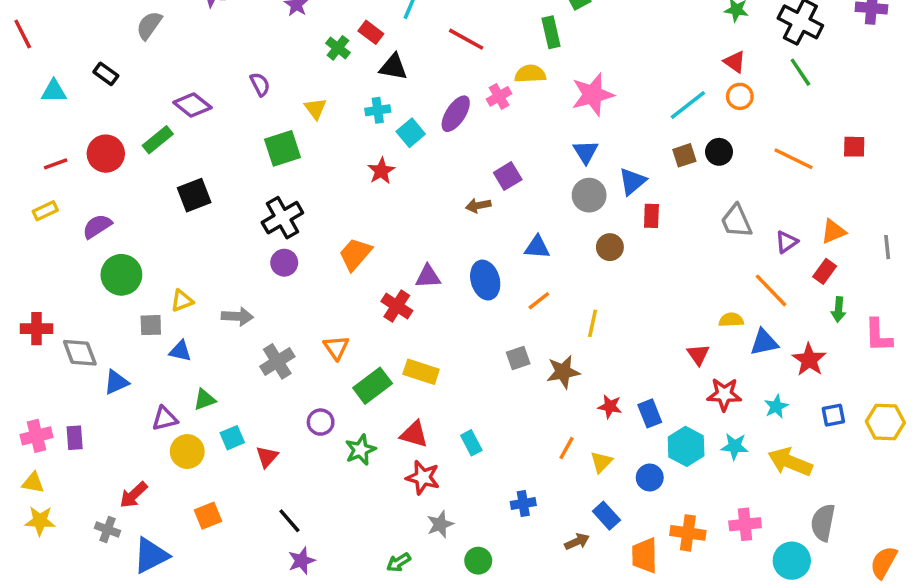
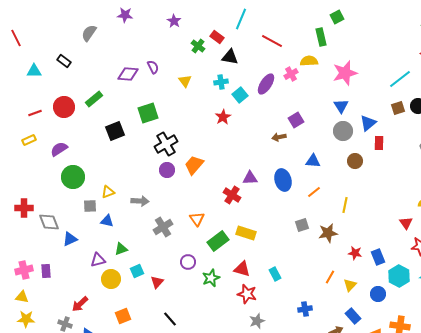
purple diamond: (192, 105) -> (128, 74), moved, turned -35
green square: (282, 148) -> (148, 113), moved
orange trapezoid: (355, 254) -> (194, 165), moved

